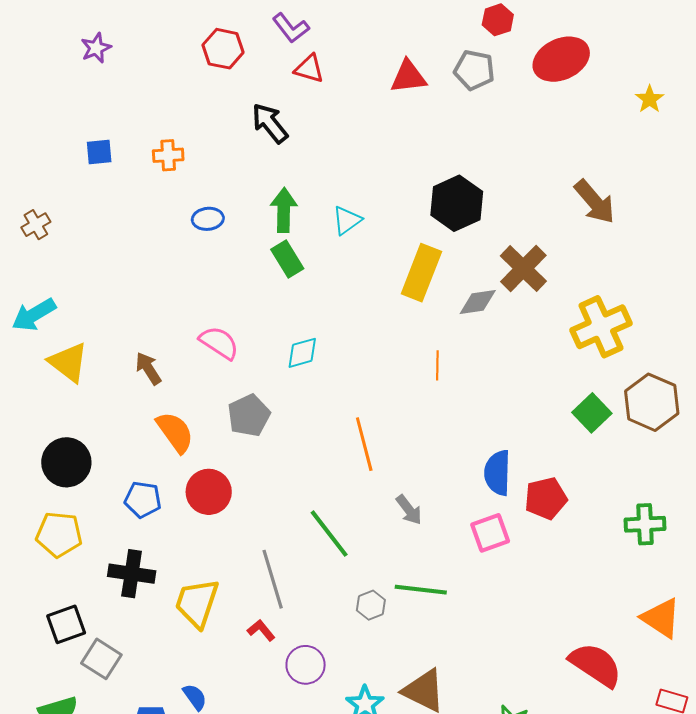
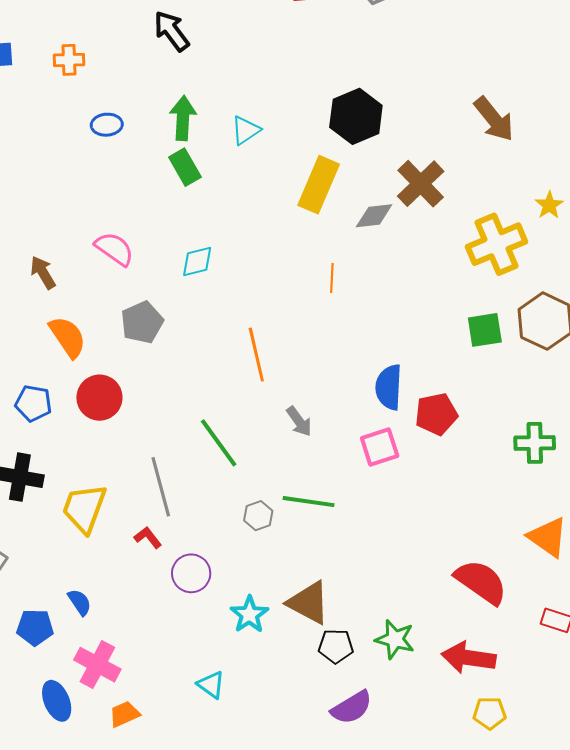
yellow star: (650, 99) -> (549, 205), moved
green square: (592, 413) -> (485, 330), turned 33

